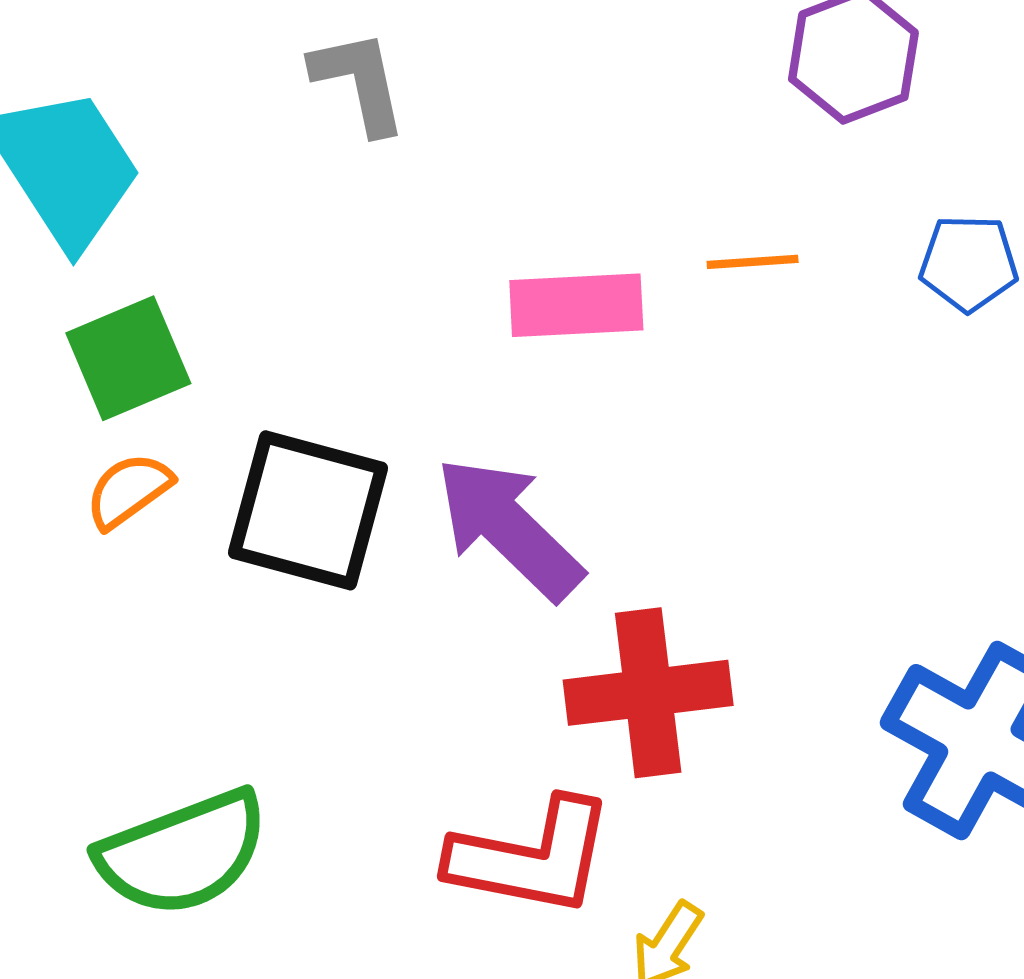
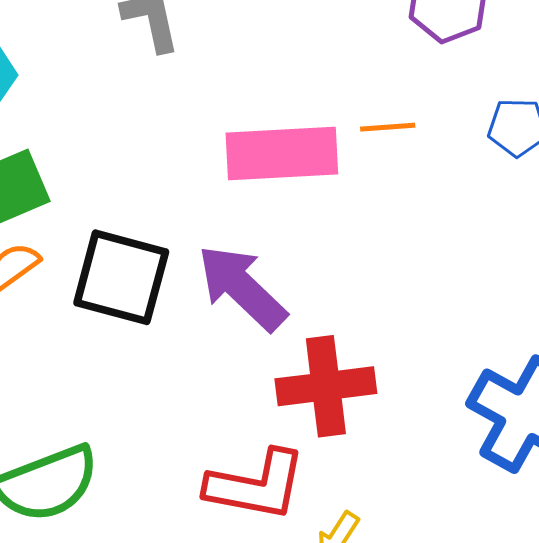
pink rectangle: (576, 305) -> (282, 154), size x1.4

